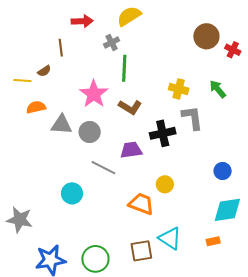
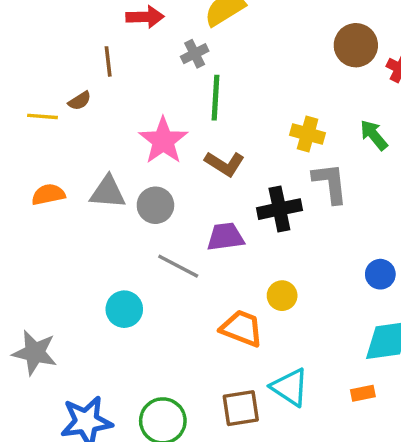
orange semicircle: (36, 107) -> (48, 194), moved

